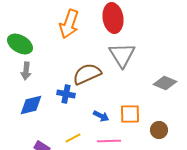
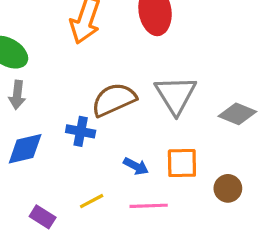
gray triangle: (122, 55) -> (176, 95), moved

